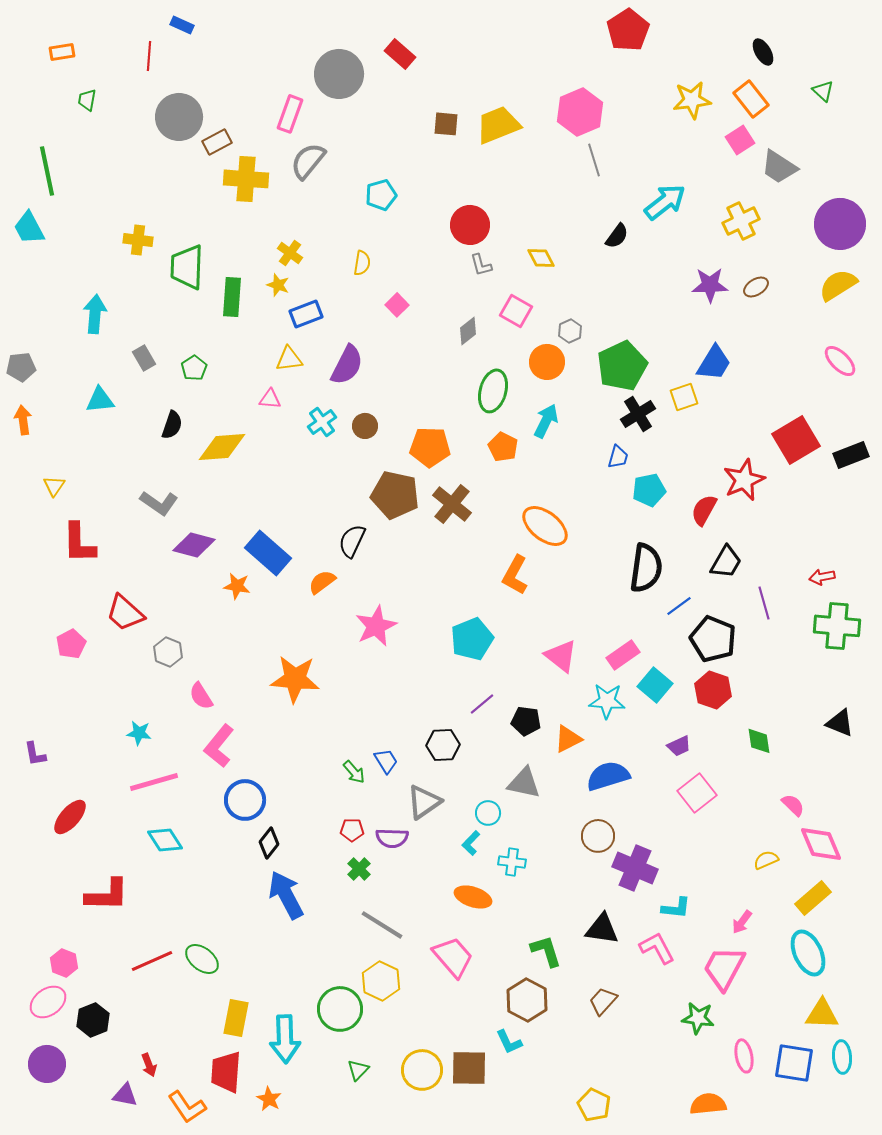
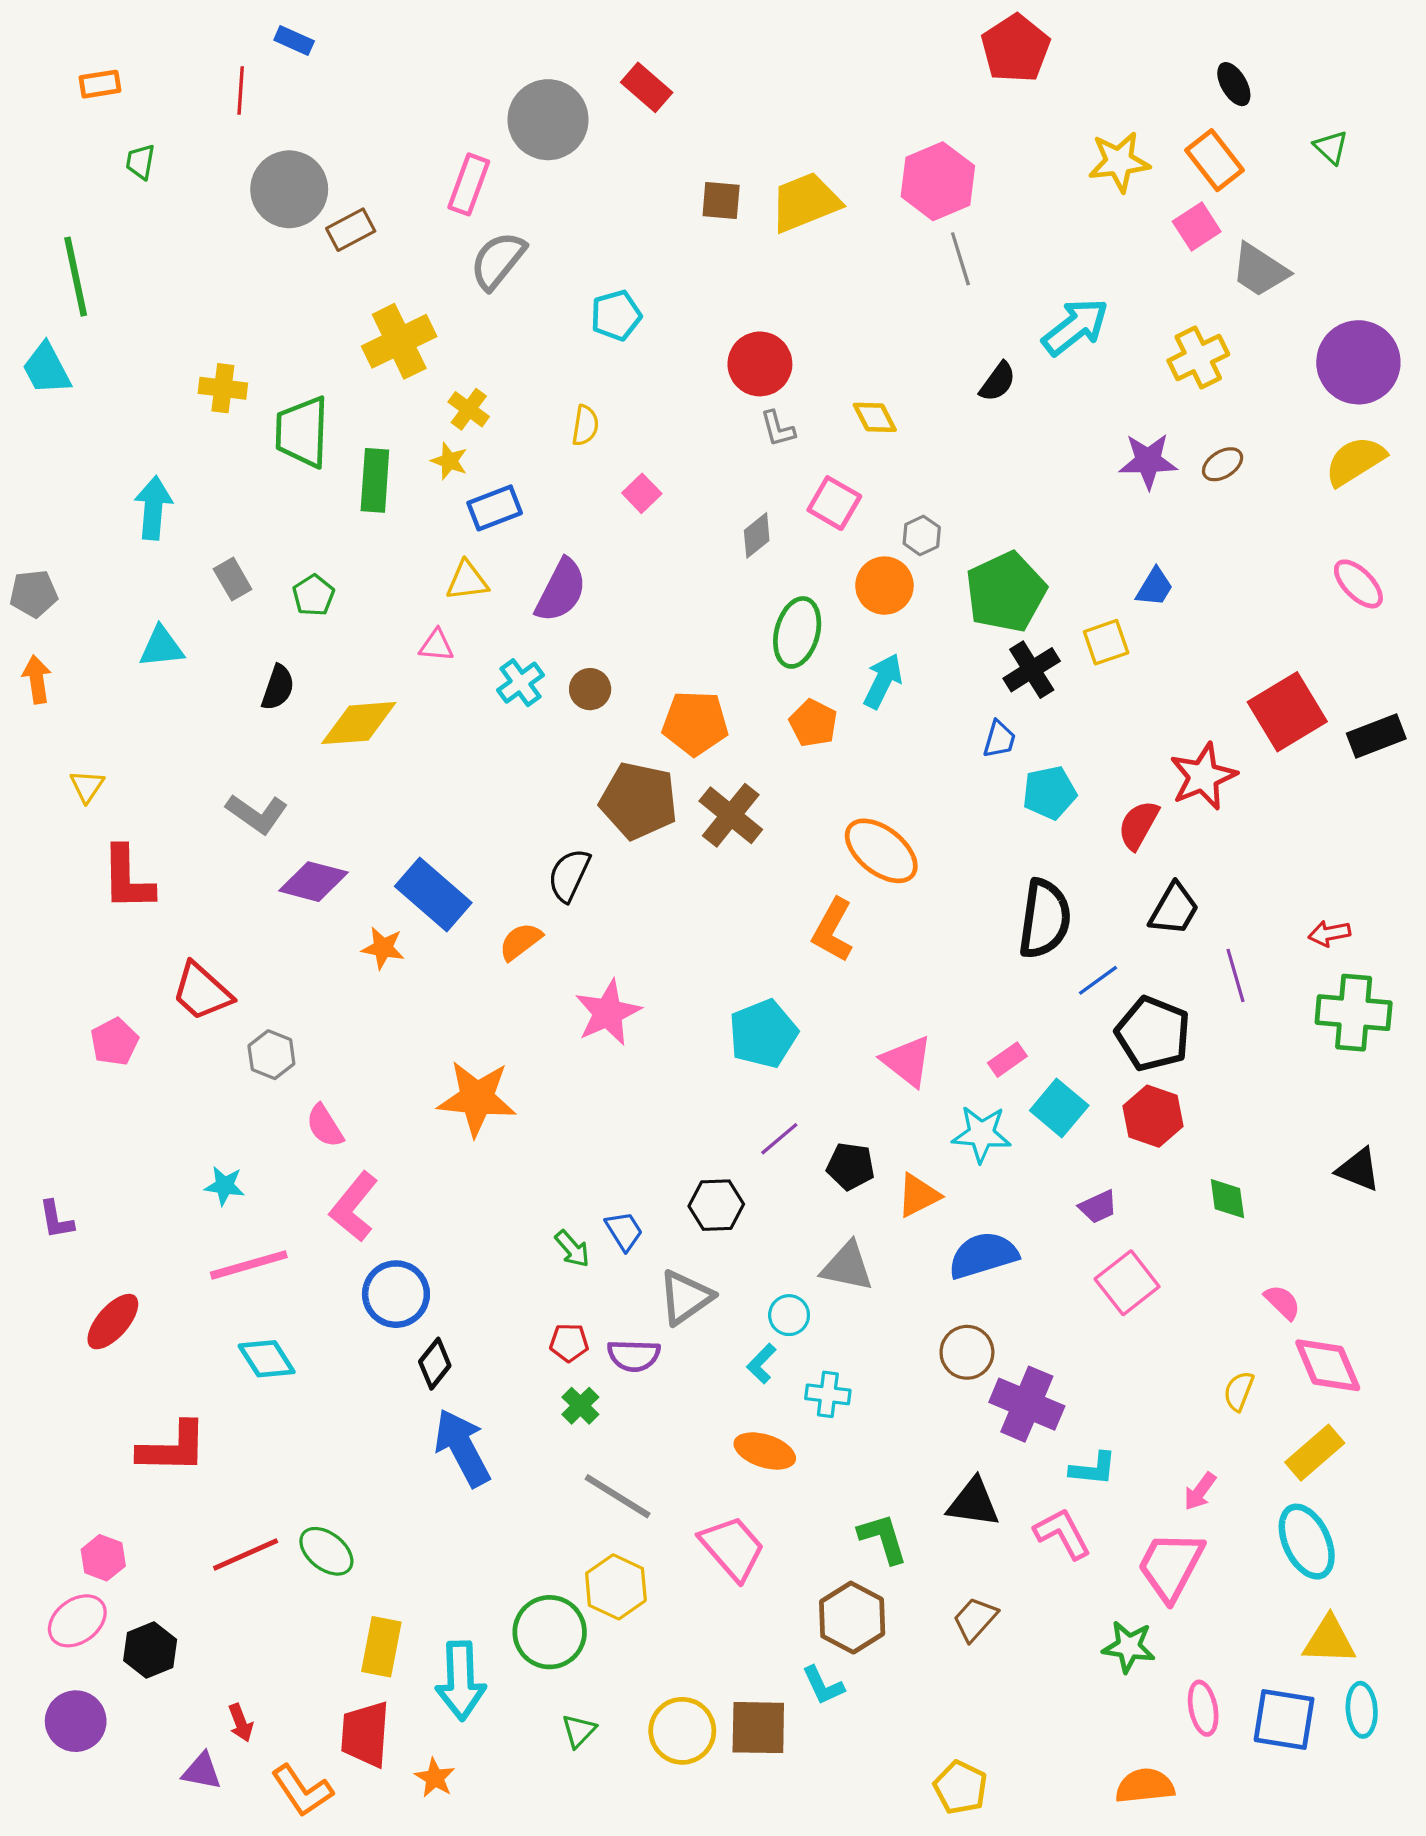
yellow cross: (246, 179) -> (399, 341), moved, turned -30
blue trapezoid: (714, 363) -> (1155, 587), size x0.7
pink rectangle: (623, 655) -> (1007, 1060), size x0.7
yellow semicircle: (766, 860) -> (1239, 1391), turned -45

